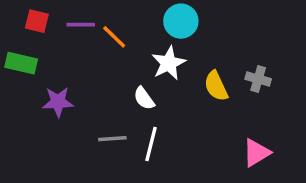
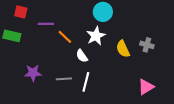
purple line: (81, 25) -> (46, 24), moved
orange line: (114, 37) -> (65, 37), moved
purple star: (58, 102) -> (33, 73), moved

